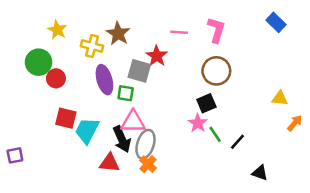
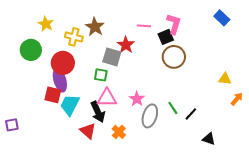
red circle: (56, 78) -> (63, 63), moved, size x1.5
purple ellipse: (104, 80) -> (60, 80), moved
black square: (206, 103) -> (166, 37), moved
pink star: (198, 123) -> (137, 99), moved
gray ellipse: (145, 144) -> (150, 116), moved
red triangle: (109, 163) -> (88, 131), turned 36

